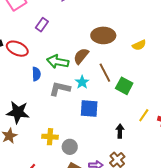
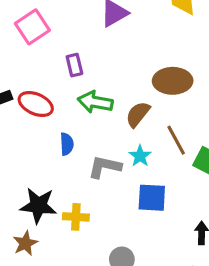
purple rectangle: (42, 25) -> (74, 65), turned -48
green arrow: (58, 62) -> (95, 102), moved
yellow cross: (50, 137) -> (76, 217), moved

